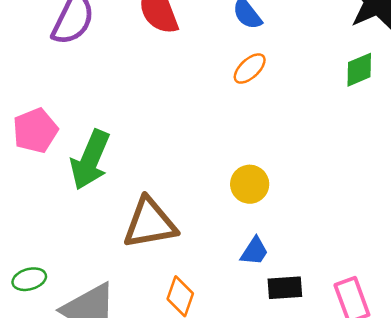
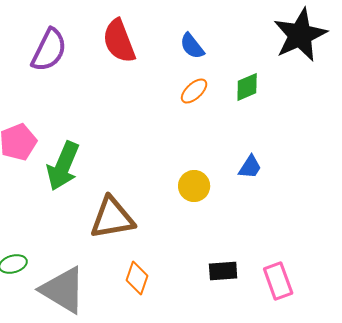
green diamond: (359, 70) -> (247, 87), moved
blue trapezoid: (255, 251) -> (250, 167), moved

